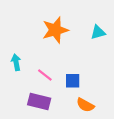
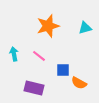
pink line: (45, 75) -> (39, 56), moved
orange semicircle: (85, 105) -> (79, 83), moved

